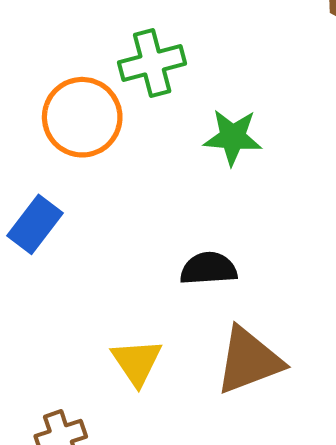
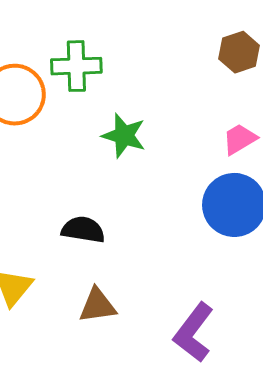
brown triangle: (249, 360) -> (97, 306), size x0.7

